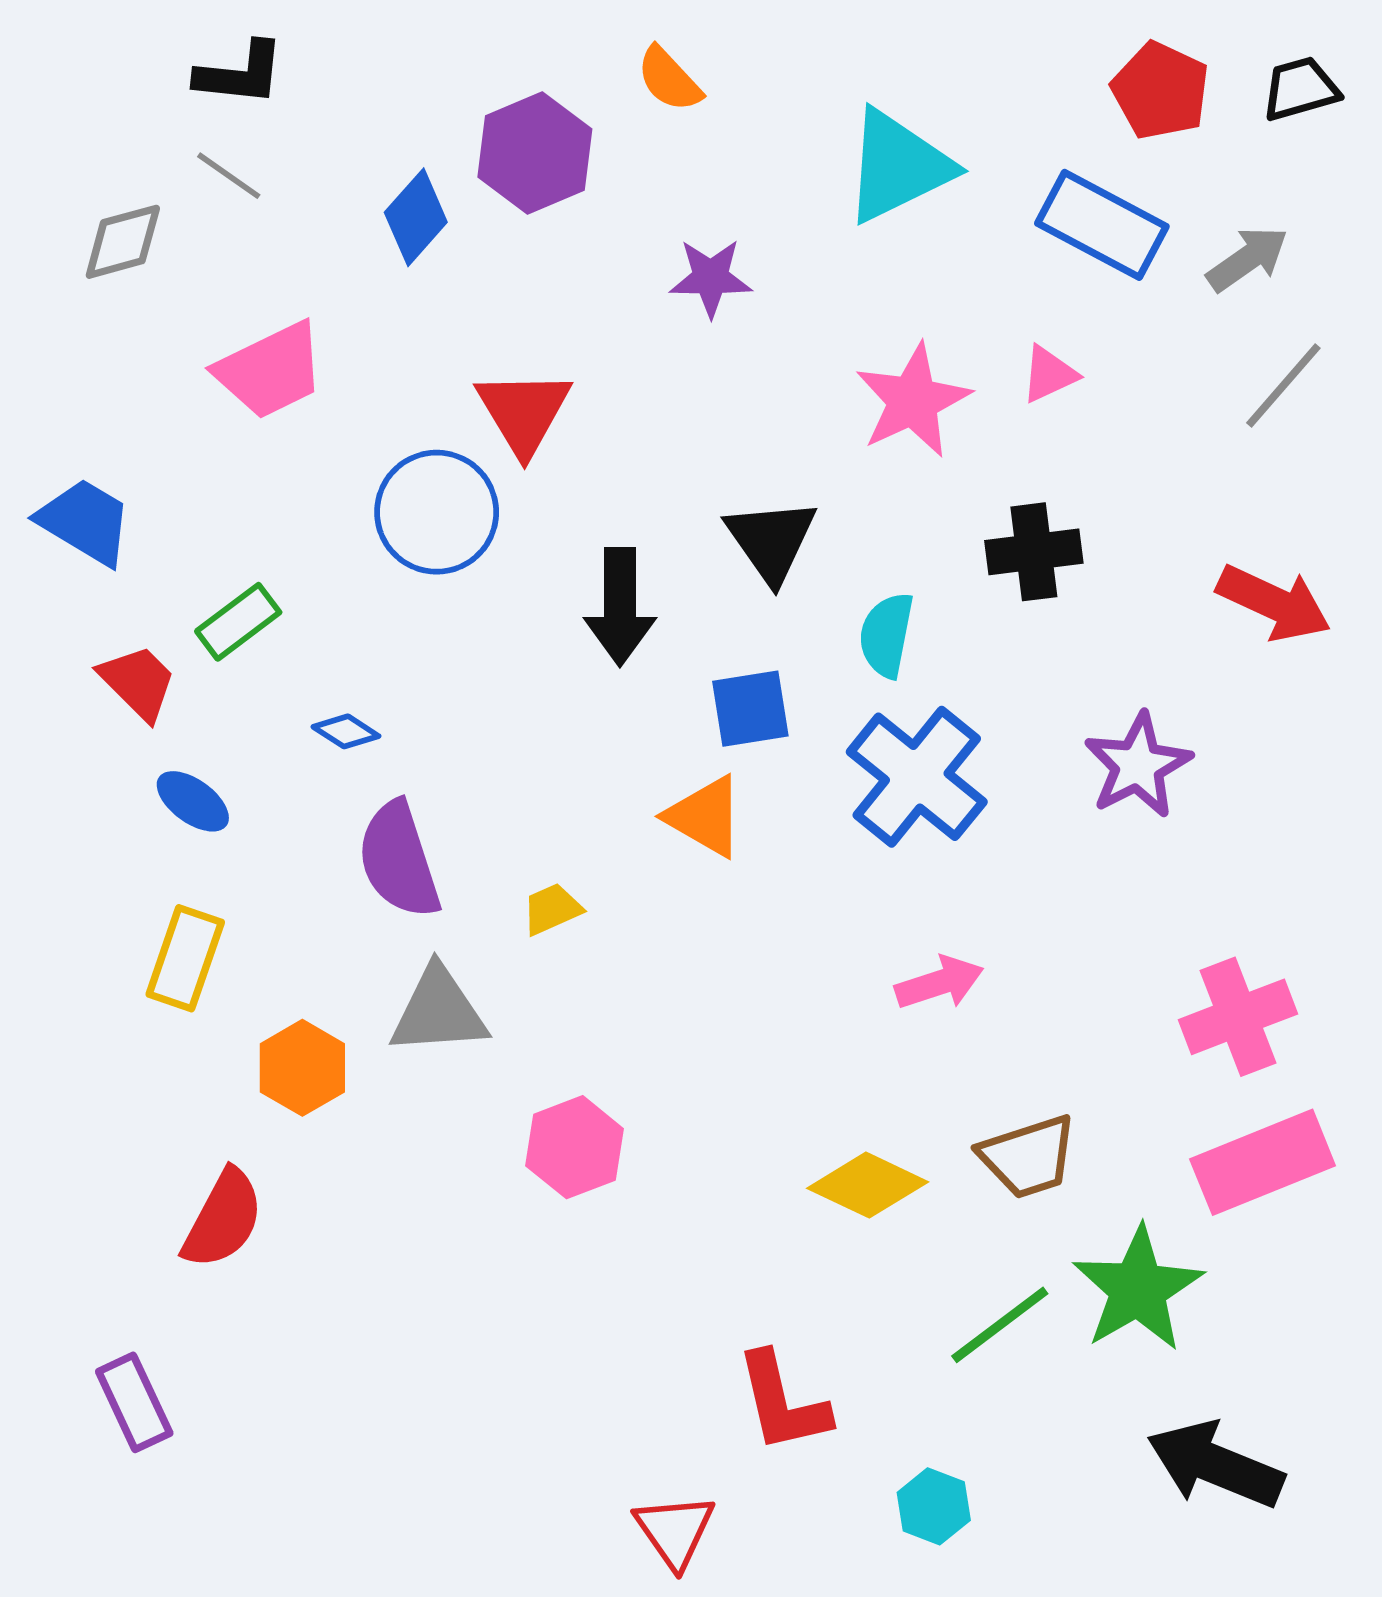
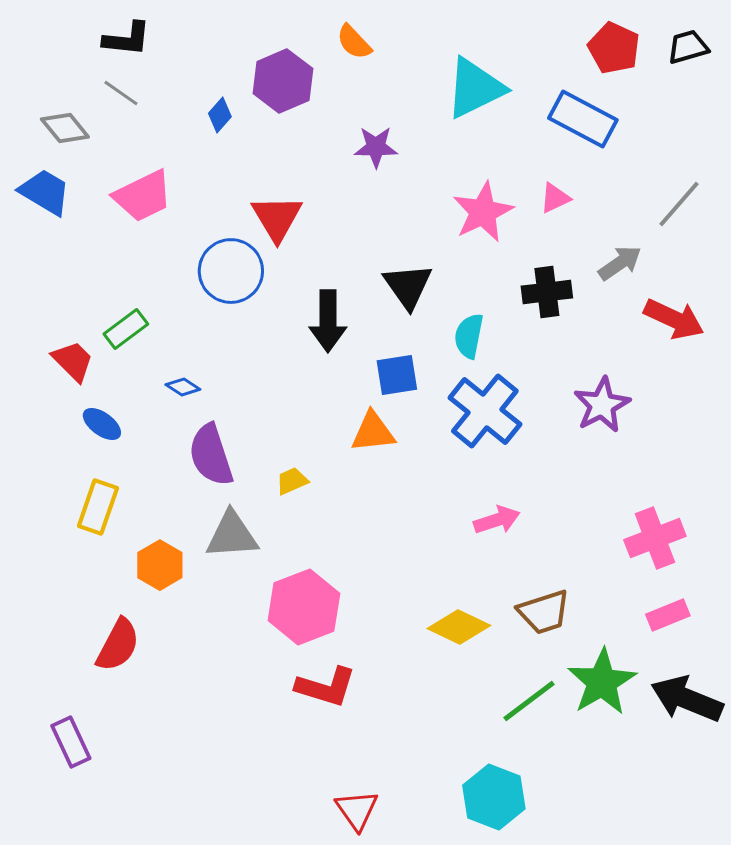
blue diamond: (416, 217) -> (220, 115), size x0.7
gray diamond: (123, 242) -> (65, 128), turned 66
gray arrow: (1247, 259) -> (620, 263), moved
blue trapezoid: (85, 522) -> (45, 192), moved
orange triangle: (705, 816) -> (373, 432), turned -36
pink hexagon: (575, 1147) -> (304, 607), size x1.4
pink rectangle: (1263, 1162) -> (668, 615), size x0.6
red L-shape: (782, 1402) -> (326, 687), moved, turned -60
black arrow: (1215, 1465) -> (687, 699), moved
cyan hexagon: (934, 1506) -> (494, 797), size x1.6

